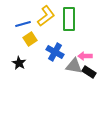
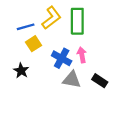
pink arrow: (85, 56) -> (82, 55), moved, turned 80
gray triangle: (74, 66) -> (72, 80), moved

